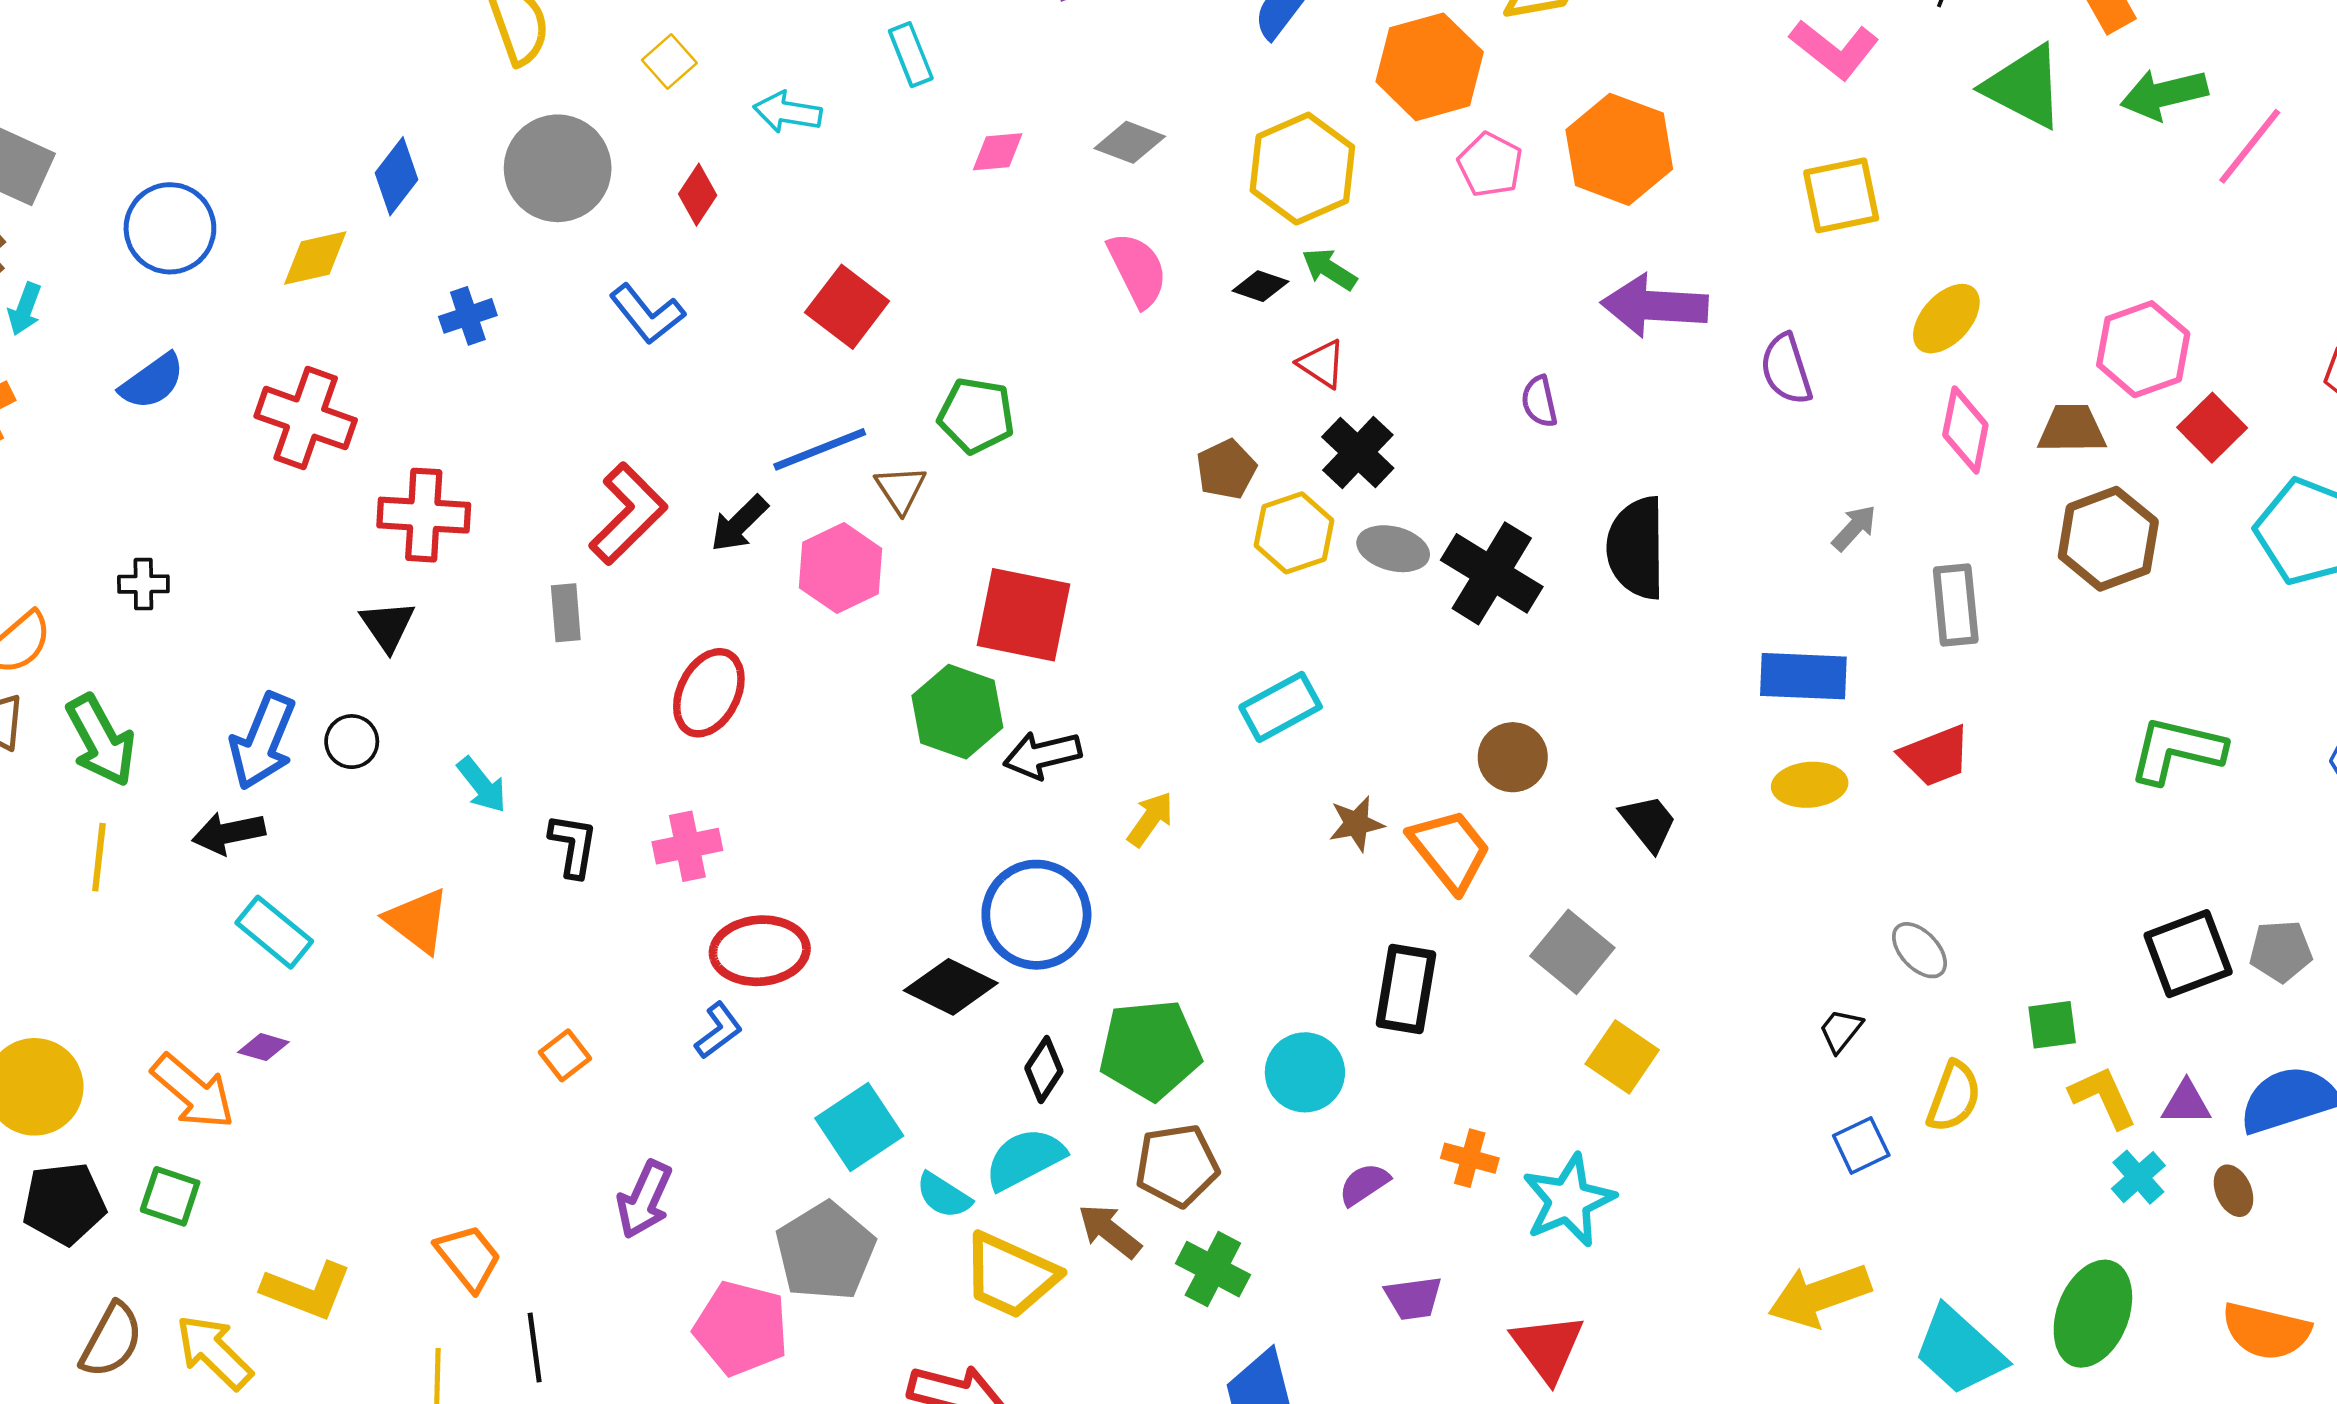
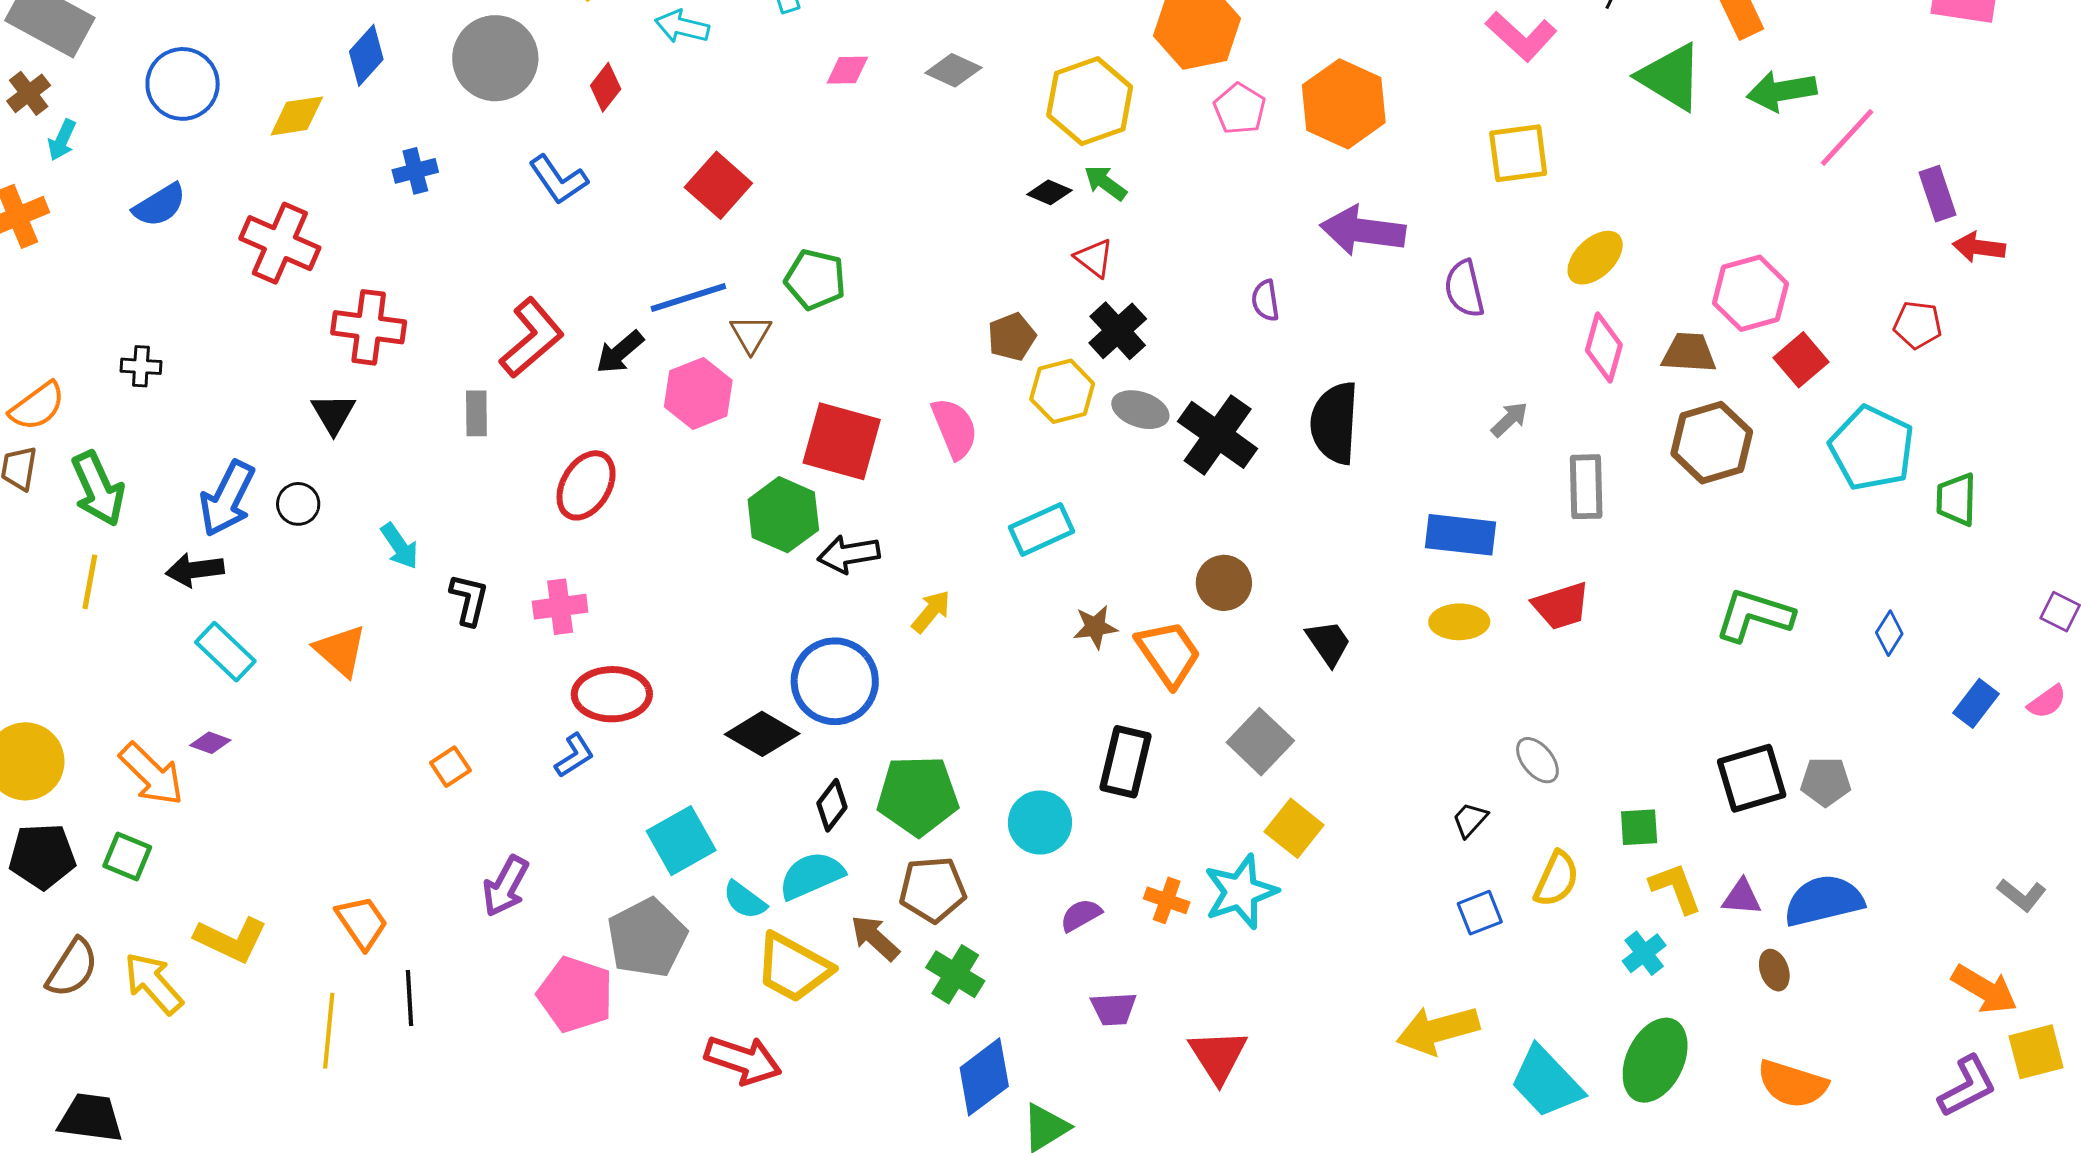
pink semicircle: (1137, 270) -> (955, 428), moved
cyan cross: (2138, 1177) -> (1644, 953), moved
cyan star: (1568, 1200) -> (1241, 892), moved

